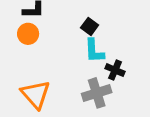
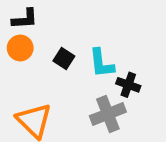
black square: (90, 26) -> (64, 59), moved

